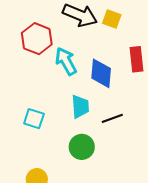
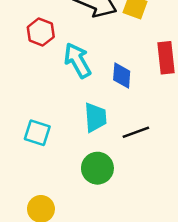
red hexagon: (37, 39) -> (41, 32), size x0.7
blue diamond: (101, 73) -> (122, 75), size x0.7

